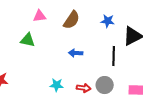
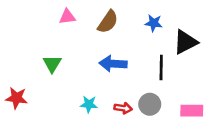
green triangle: (28, 40) -> (52, 64), moved, turned 49
blue arrow: (76, 53) -> (113, 64), size x1.5

